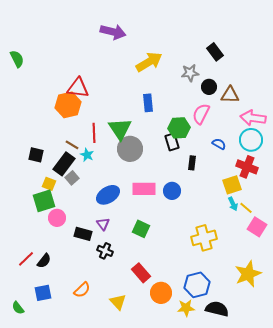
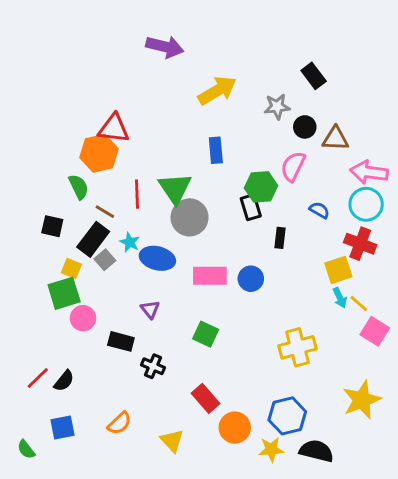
green semicircle: (17, 59) -> (79, 187), moved
cyan star: (87, 155) -> (130, 242), moved
blue ellipse: (108, 195) -> (157, 258), moved, turned 45
purple triangle: (103, 224) -> (150, 309), moved

